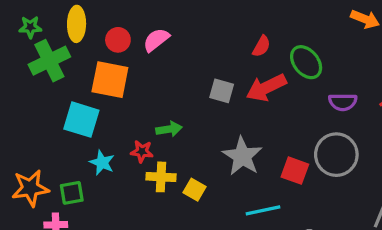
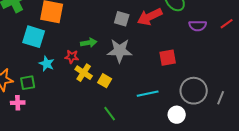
gray circle: (336, 155) -> (194, 91), moved
gray star: (242, 156) -> (120, 51), moved, turned -30
red square: (295, 171) -> (168, 58), moved, turned -30
yellow cross: (161, 177) -> (84, 73), turned 30

